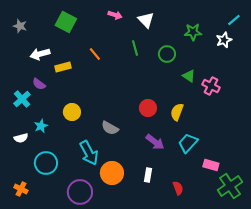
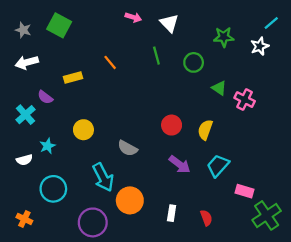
green square: (66, 22) -> (59, 25), moved
white arrow: (40, 54) -> (27, 62), moved
white rectangle: (148, 175) -> (172, 213), moved

